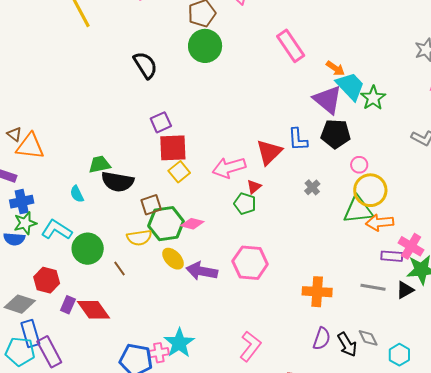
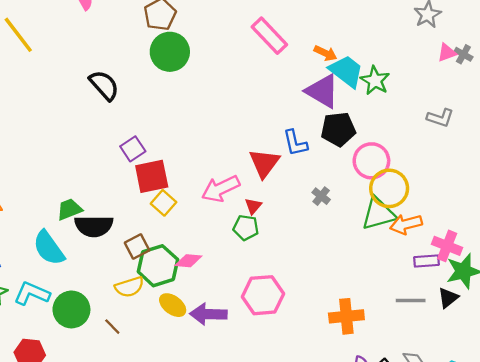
pink circle: (359, 165) -> (371, 161), size x1.8
cyan semicircle: (77, 194) -> (49, 248), size x1.8

